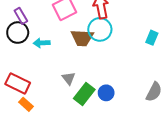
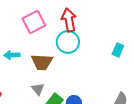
brown trapezoid: (82, 38) -> (42, 62), moved

